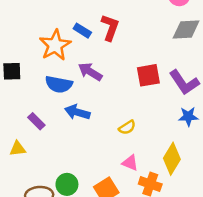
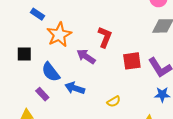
red L-shape: (110, 27) -> (105, 37), moved
blue rectangle: (82, 31) -> (37, 14), moved
blue semicircle: (59, 84) -> (51, 72), moved, turned 40

